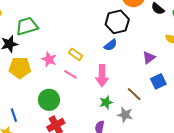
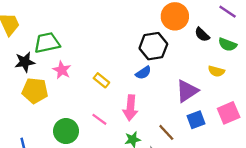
purple triangle: (149, 58) -> (187, 91), size x1.5
pink star: (49, 59) -> (62, 70), moved
pink line: (70, 74) -> (99, 119), moved

